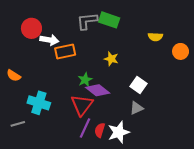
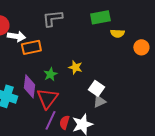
green rectangle: (109, 20) -> (100, 17), moved, turned -30
yellow star: (111, 59) -> (75, 67), moved
white square: (139, 85) -> (96, 88), moved
purple diamond: (98, 90) -> (29, 86), moved, turned 60

